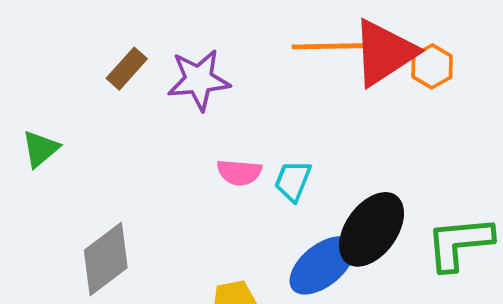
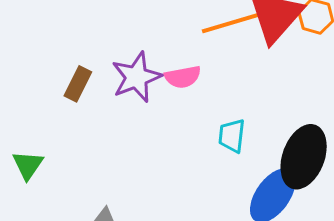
pink semicircle: (239, 172) -> (183, 77), moved

